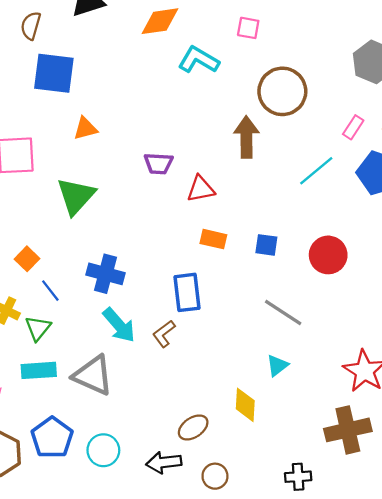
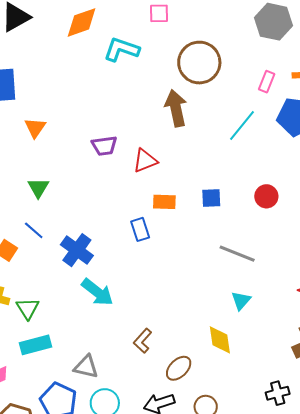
orange triangle: (85, 128) -> (35, 128), turned -30
green triangle: (76, 196) -> (38, 188), size x0.6
red circle: (328, 255) -> (266, 196), size x0.7
blue cross: (105, 274) -> (77, 250), turned 32
blue line: (50, 291) -> (34, 230), moved
blue rectangle: (187, 292) -> (140, 229), moved, size x0.7
brown L-shape: (164, 334) -> (143, 341), moved
gray triangle: (93, 375) -> (86, 367), moved, size x0.7

